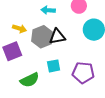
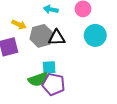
purple pentagon: (83, 73) -> (54, 84), moved
green semicircle: (30, 80) -> (38, 79), moved

